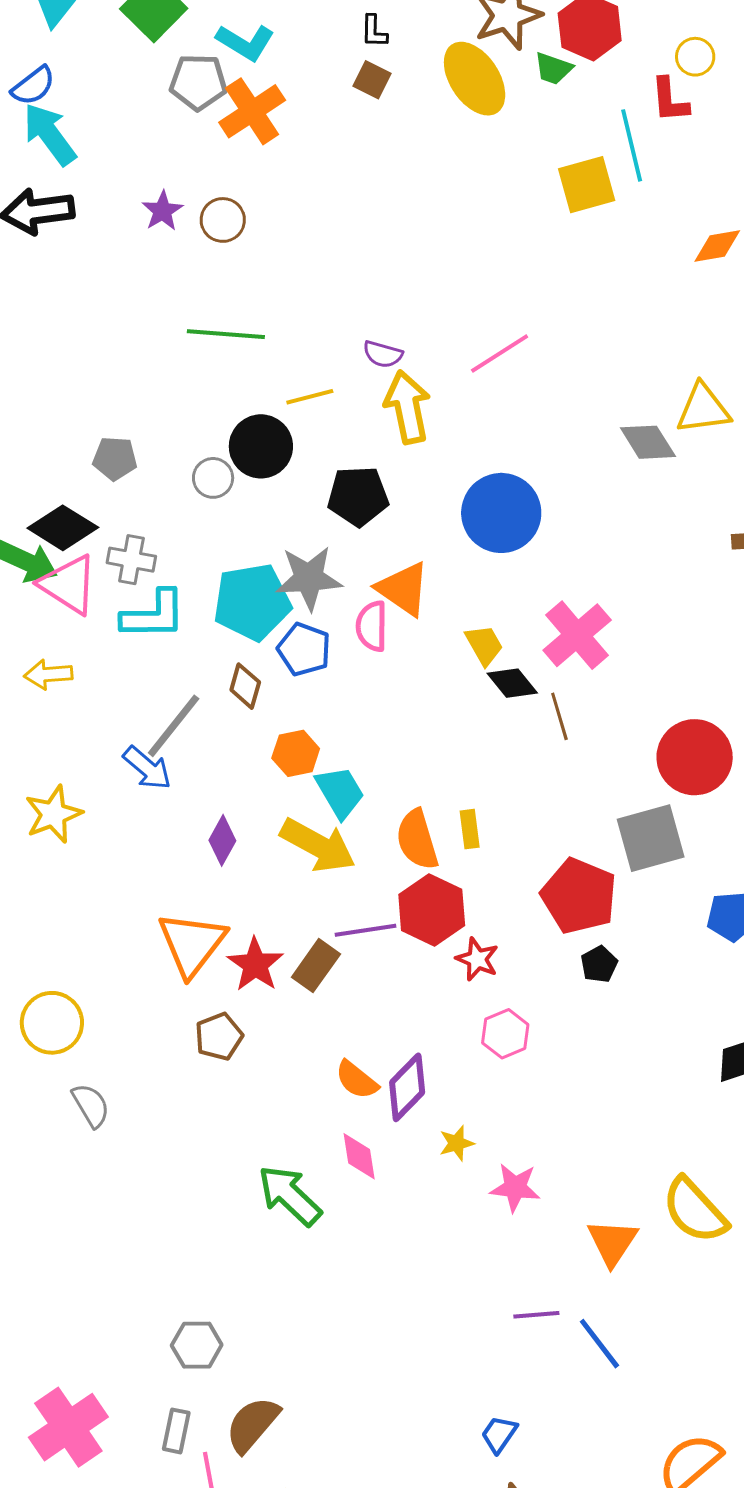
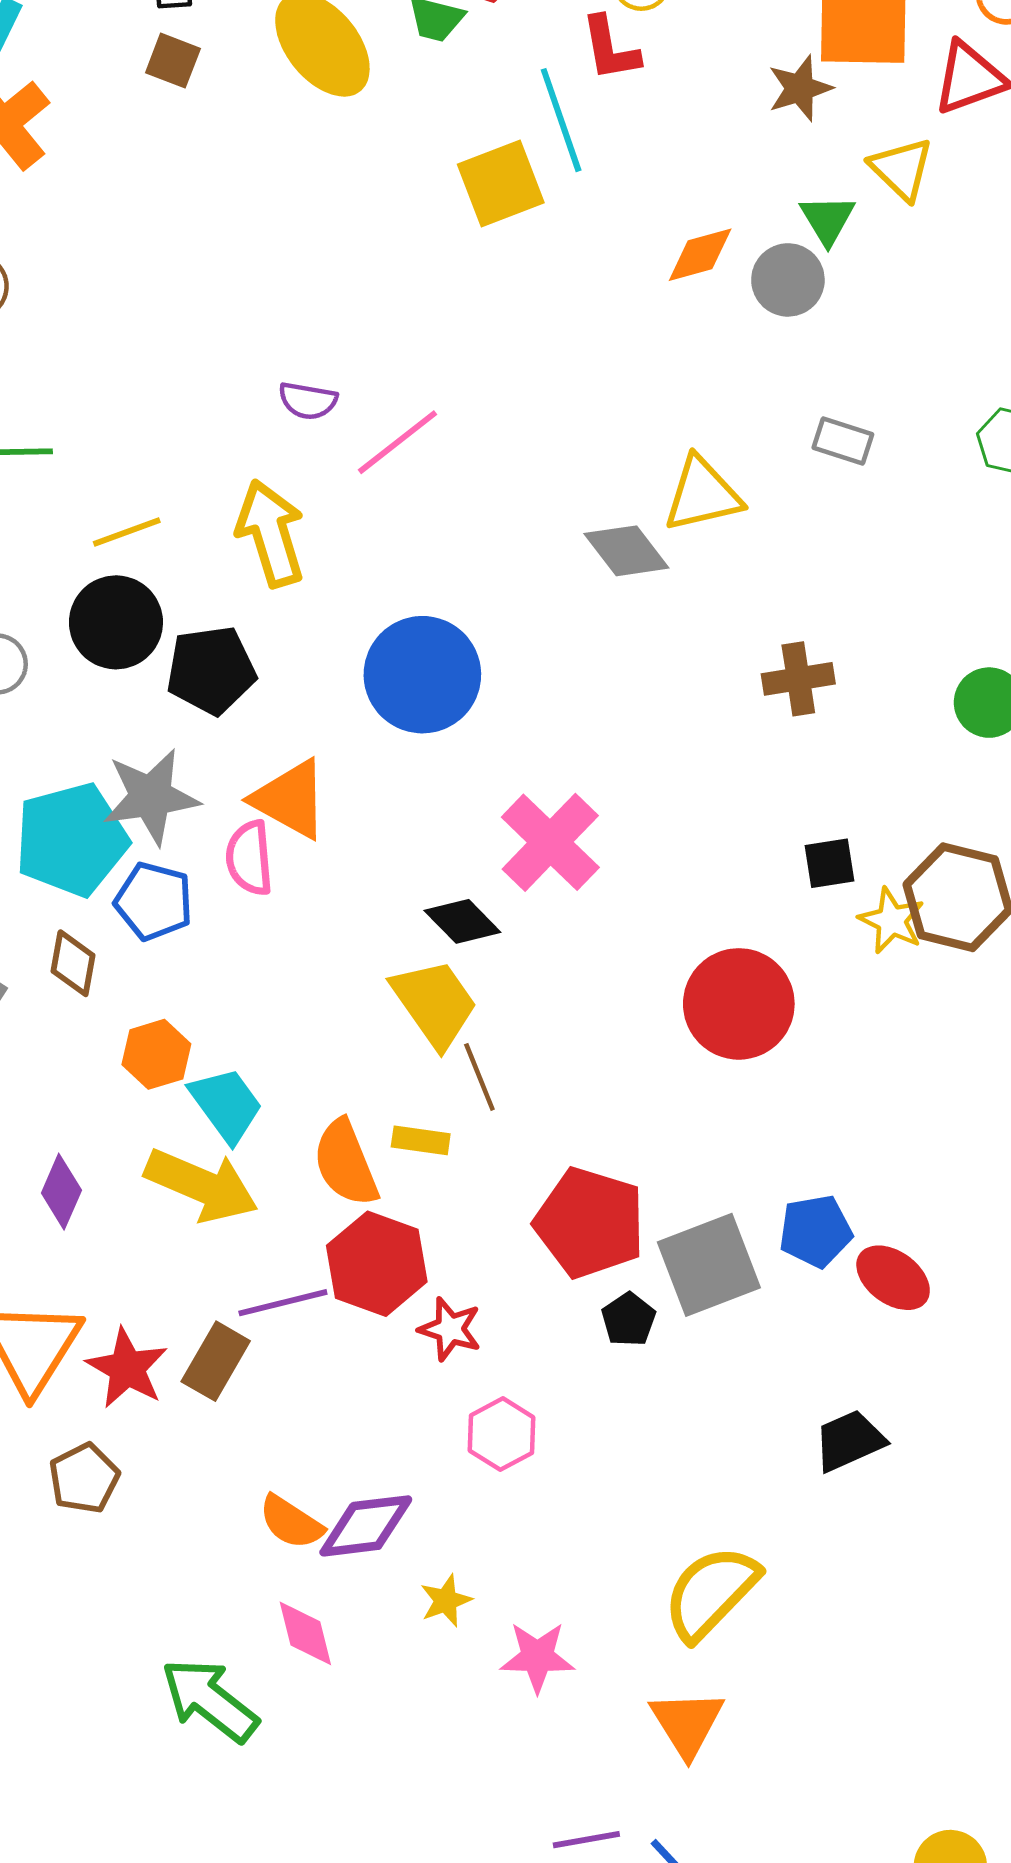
purple semicircle: (383, 354) -> (308, 401), moved
black circle: (261, 446) -> (116, 622), moved
yellow trapezoid: (484, 645) -> (435, 1003), moved, size x1.5
brown line: (559, 716) -> (479, 1077), moved
yellow rectangle: (470, 829) -> (421, 1140), turned -69
gray square: (651, 838) -> (709, 1265), moved
purple diamond: (407, 1087) -> (366, 1526), turned 44
yellow semicircle: (695, 1210) -> (711, 1593), moved, turned 92

